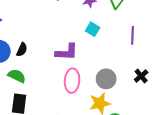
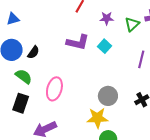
purple L-shape: (67, 52) -> (78, 42), moved
pink ellipse: (72, 81) -> (54, 89), moved

